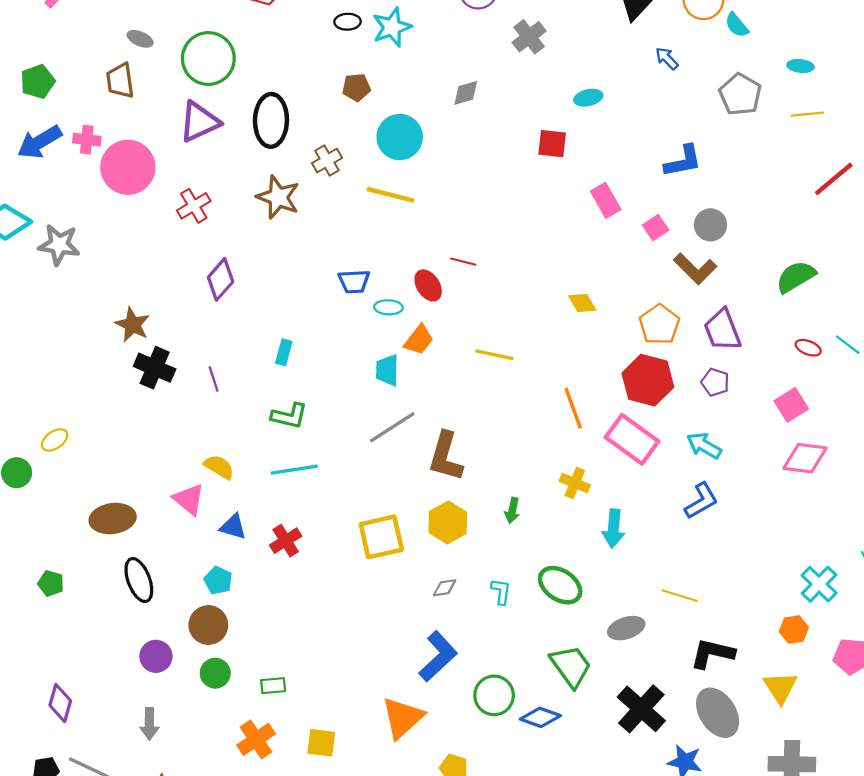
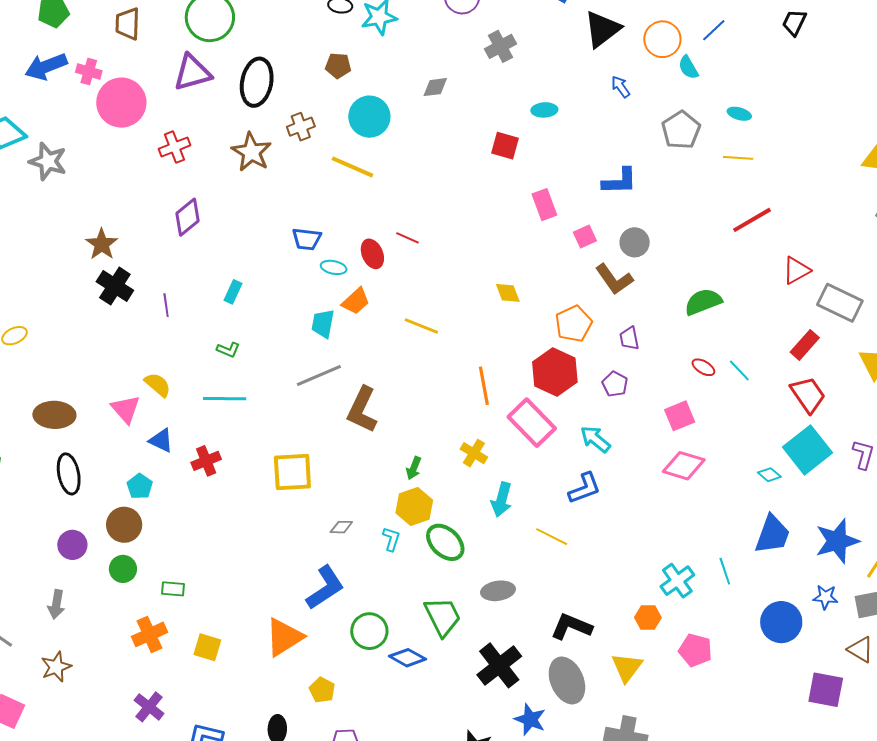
purple trapezoid: (722, 330) -> (629, 338), size x0.6
green L-shape: (289, 416) -> (228, 350), size x0.7
yellow hexagon: (448, 523) -> (414, 506), moved
yellow line: (680, 596) -> (552, 537), moved

